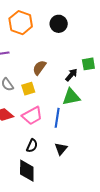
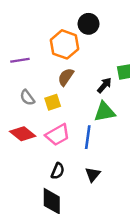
orange hexagon: (21, 23) -> (64, 44), moved

